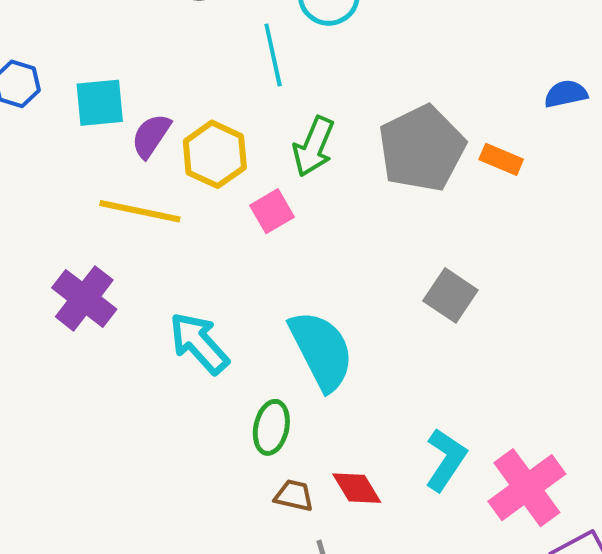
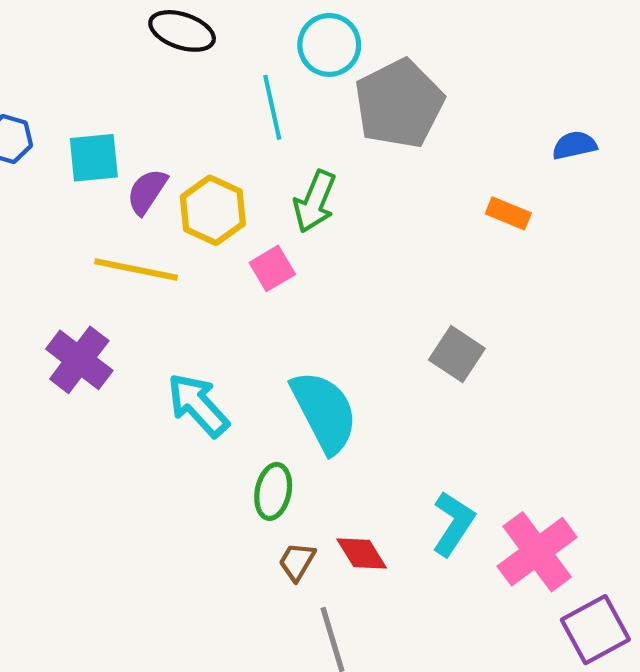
gray pentagon: (422, 148) -> (399, 104), moved
brown trapezoid: (294, 496) -> (297, 562), turned -72

